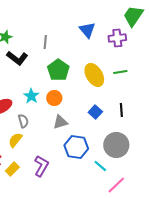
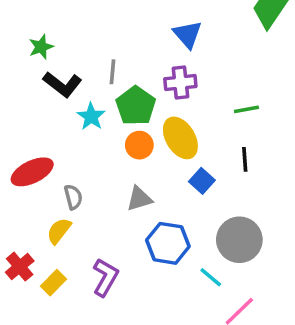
purple cross: (117, 38) -> (180, 83), moved
gray line: (45, 42) -> (113, 72), moved
yellow ellipse: (94, 75) -> (180, 138), moved
cyan star: (31, 96) -> (91, 117), moved
orange circle: (54, 98) -> (139, 145), moved
black line: (121, 110) -> (245, 159), moved

